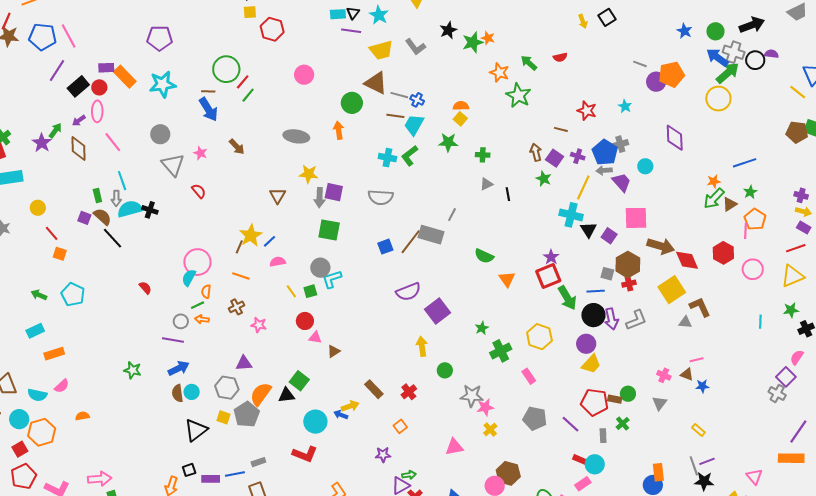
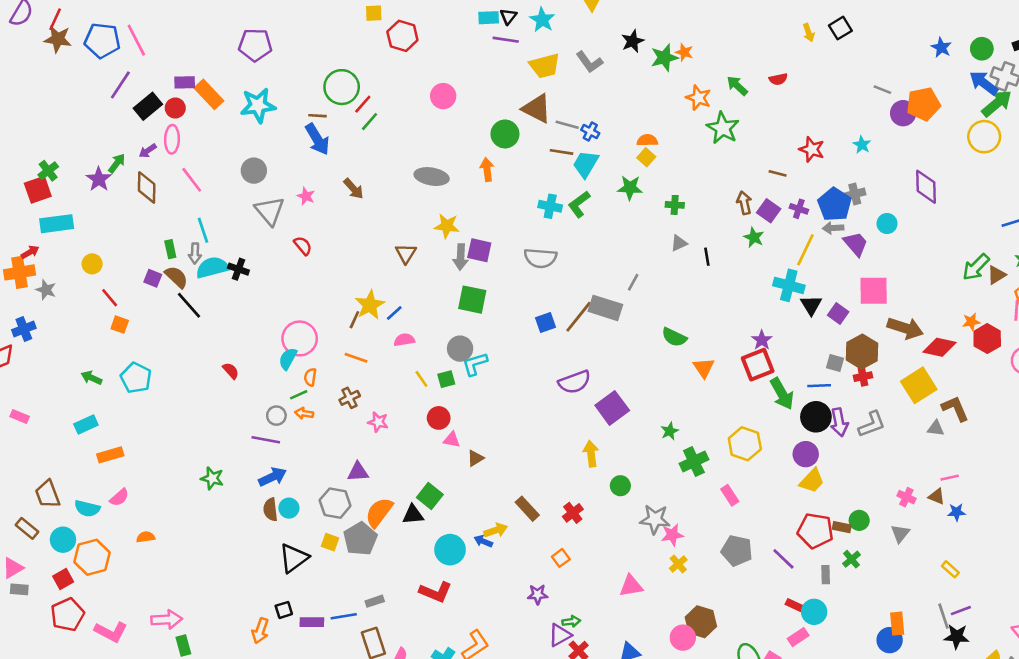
orange star: (714, 181) -> (971, 322), moved
red diamond: (687, 260) -> (939, 347), turned -55

